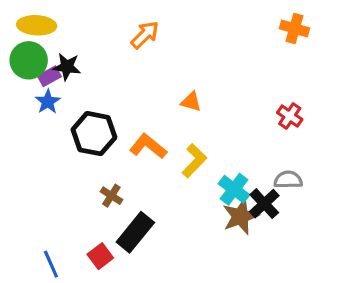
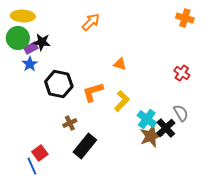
orange L-shape: (148, 146) -> (93, 92), turned -55
gray semicircle: (288, 180) -> (181, 113), turned 60
brown cross: (111, 196) -> (70, 123), turned 32
red square: (100, 256) -> (40, 153), moved

